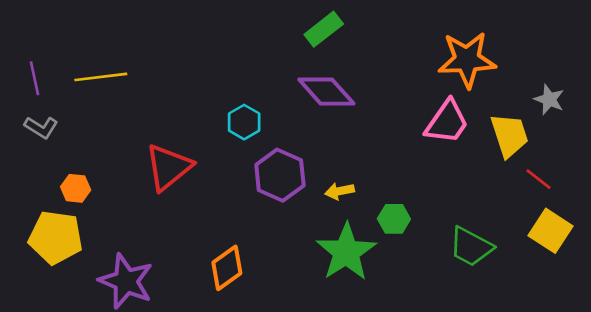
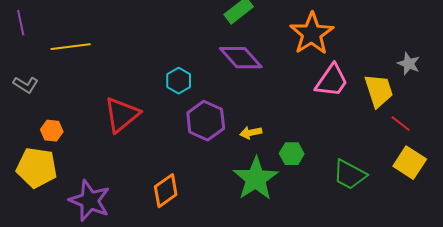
orange star: (467, 60) -> (312, 34), moved, turned -30
purple line: (34, 78) -> (21, 23), moved

